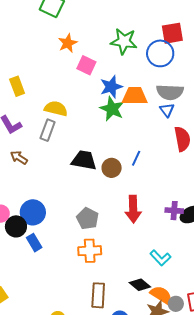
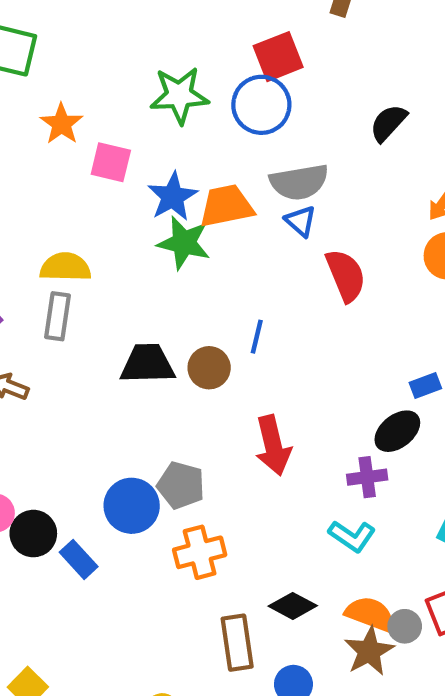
purple cross: (174, 211) -> (367, 477), moved
blue circle: (33, 212) -> (132, 506), moved
black diamond: (140, 285) -> (293, 606), moved

